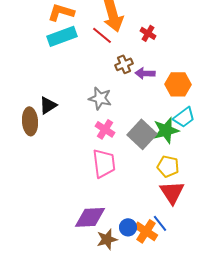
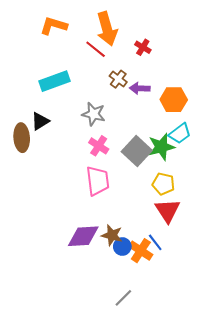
cyan rectangle: (62, 36) -> (55, 81), moved
brown cross: (124, 64) -> (118, 79), turned -30
brown star: (107, 239) -> (112, 235), moved, turned 30

